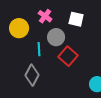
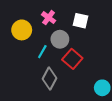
cyan line: (39, 49) -> (42, 52), turned 32
gray diamond: (32, 75) -> (50, 78), moved

